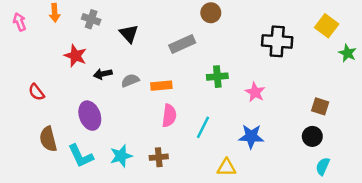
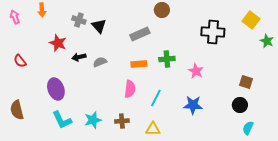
gray cross: (91, 19) -> (79, 20), moved
orange rectangle: (161, 86) -> (139, 64), moved
red semicircle: (36, 92) -> (20, 61), moved
purple ellipse: (90, 116) -> (56, 89), moved
brown semicircle: (48, 139) -> (17, 110), moved
yellow triangle: (226, 168) -> (153, 129), moved

